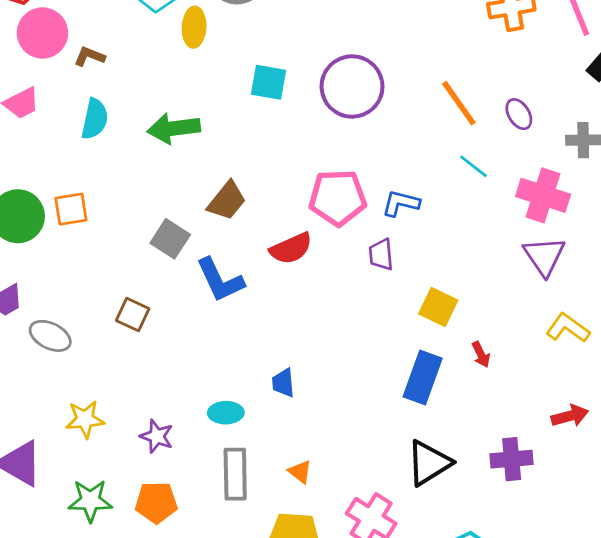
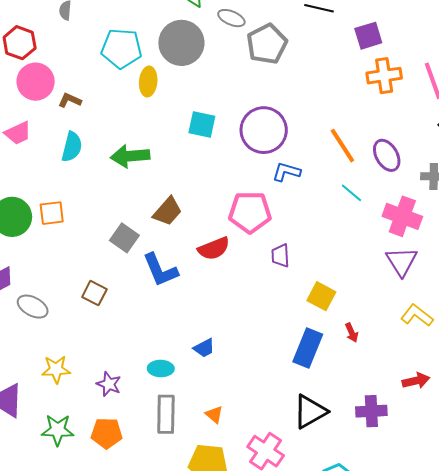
purple ellipse: (519, 114) -> (387, 155), size x1.4
blue L-shape: (401, 203) -> (286, 172), moved
blue trapezoid: (283, 383) -> (204, 348), turned -115

